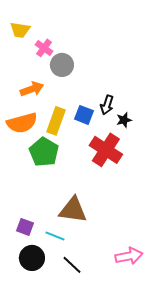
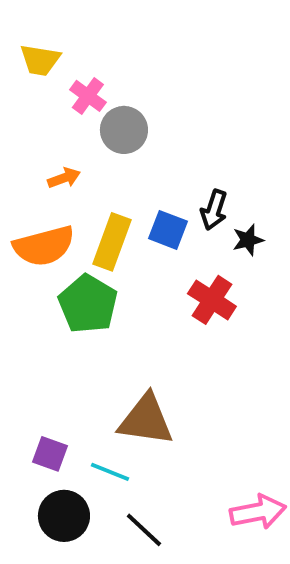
orange arrow: (32, 89) -> (64, 178), size x0.7
red cross: (106, 150) -> (212, 300), size x0.7

